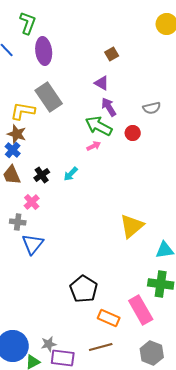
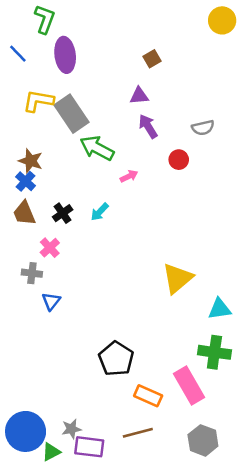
purple triangle: (102, 83) -> (139, 96), turned -35
yellow L-shape: (23, 111) -> (38, 101), moved
green arrow: (99, 126) -> (97, 148), moved
blue triangle: (33, 244) -> (51, 301), size x0.7

